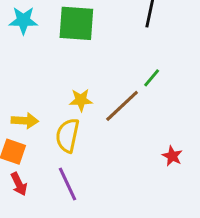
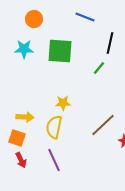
green line: (152, 78) -> (99, 68), moved
brown line: (122, 106) -> (103, 125), moved

